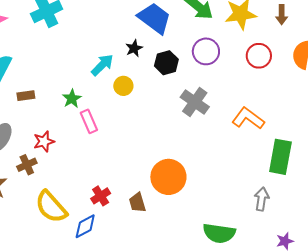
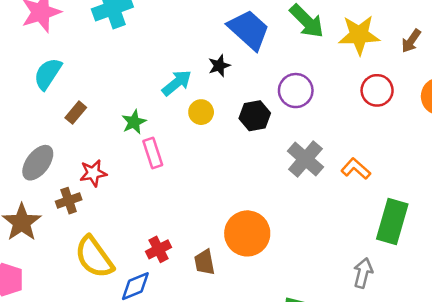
brown arrow: (282, 15) -> (411, 41), turned 30
purple circle: (206, 51) -> (296, 91), moved
black hexagon: (166, 63) -> (255, 116), moved
brown rectangle: (26, 96) -> (76, 113), turned -48
gray cross: (195, 102) -> (305, 159), moved
orange L-shape: (248, 118) -> (356, 169), size x0.7

